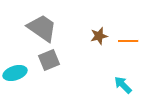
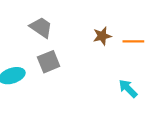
gray trapezoid: (42, 28) -> (41, 27), size x0.7

